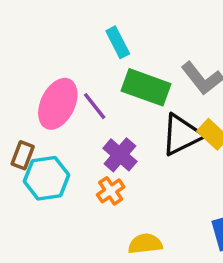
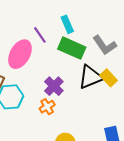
cyan rectangle: (118, 42) -> (67, 24), moved
purple line: (95, 106) -> (40, 35), moved

